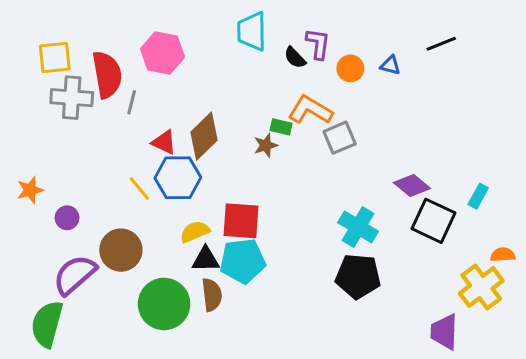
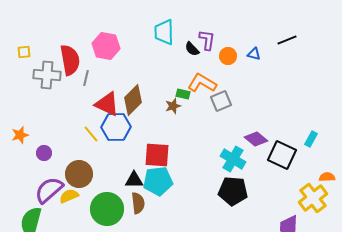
yellow square: (55, 58) -> (24, 52), moved, size x0.6
red triangle: (164, 142) -> (107, 104), size x1.5
purple diamond: (412, 185) -> (256, 139), moved
yellow semicircle: (195, 232) -> (69, 196), moved

